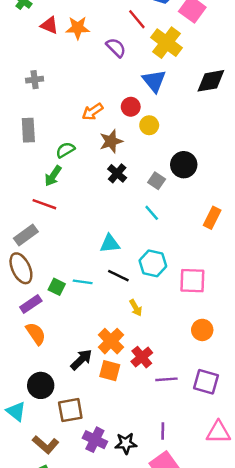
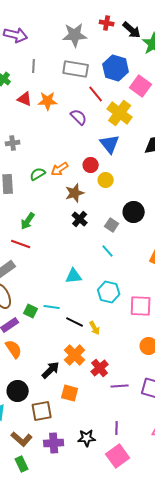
green semicircle: (65, 150) -> (38, 174), moved
black line: (118, 276) -> (75, 322), moved
orange square: (110, 371) -> (70, 393), moved
purple cross: (95, 440) -> (54, 443), moved, turned -30

